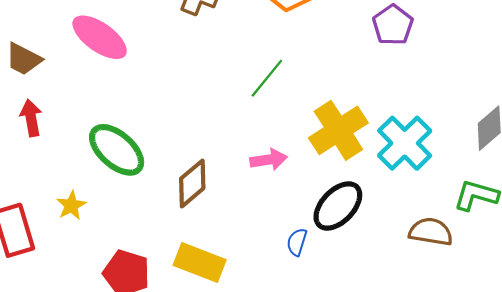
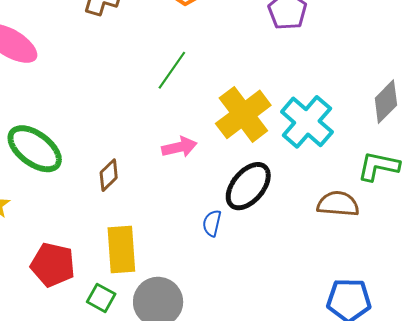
brown diamond: (192, 183) -> (109, 175), size x0.7
yellow rectangle: (200, 263) -> (121, 250), turned 69

